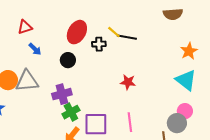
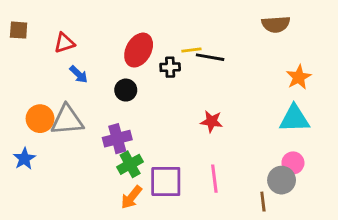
yellow line: (114, 32) -> (191, 50), turned -48
cyan triangle: (186, 80) -> (294, 119), turned -40

